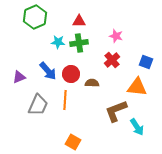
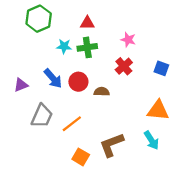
orange triangle: (137, 87) -> (158, 110), moved
orange line: (65, 100) -> (72, 124), moved, turned 48
brown L-shape: (116, 111) -> (112, 145), moved

